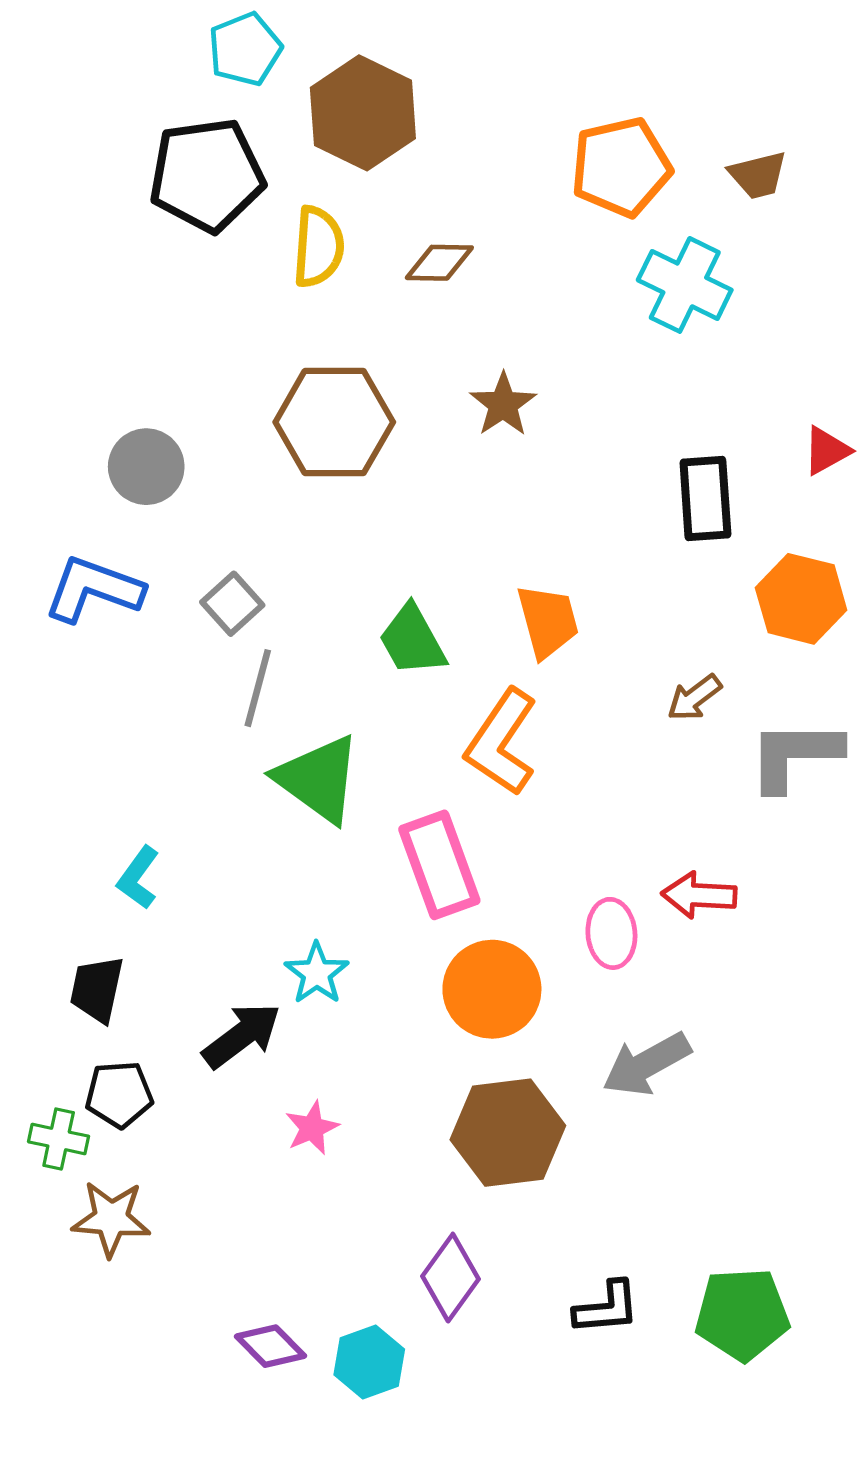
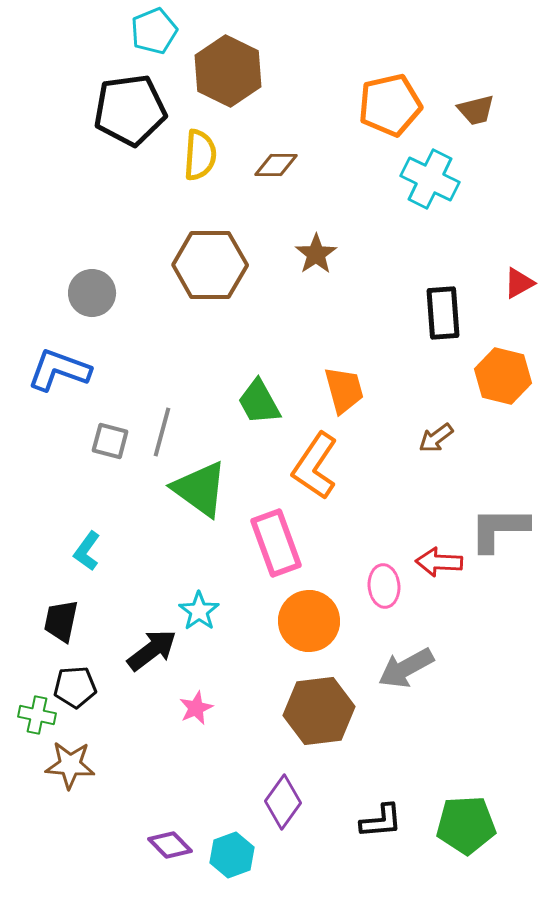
gray square: (232, 604) -> (110, 441), moved, turned -33
gray L-shape: (795, 755) -> (499, 529), moved

